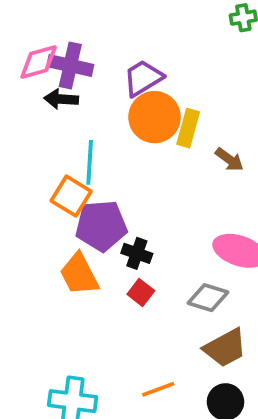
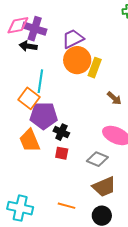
brown arrow: (229, 159) -> (114, 98), moved
red square: (141, 292) -> (62, 153), turned -32
orange line: (158, 389) -> (66, 206), turned 30

